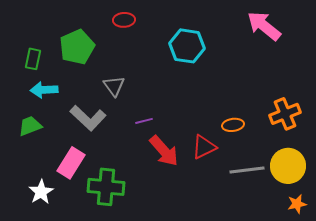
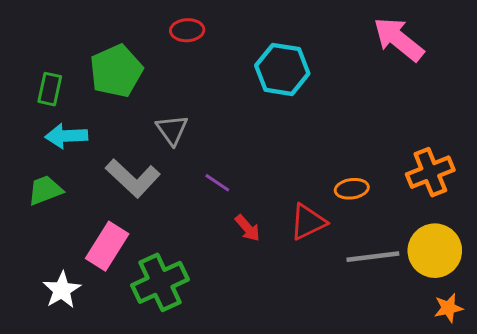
purple line: (144, 121) -> (217, 183), turned 48
red arrow: (164, 151) -> (248, 228), size x0.6
green cross: (106, 187) -> (160, 282), turned -30

